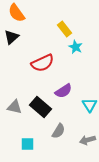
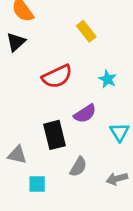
cyan star: (76, 47) -> (108, 79), moved
gray triangle: (15, 107) -> (17, 155), moved
black rectangle: (41, 107) -> (54, 135), turned 35

